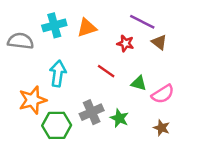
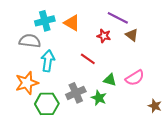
orange triangle: (87, 28) -> (72, 23), turned 48
gray semicircle: (20, 41) -> (30, 41), moved
green triangle: (139, 83) -> (110, 80), moved
brown star: (162, 128) -> (155, 106), moved

